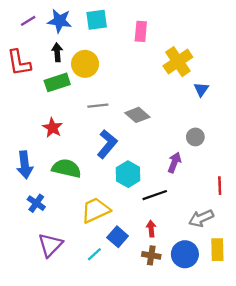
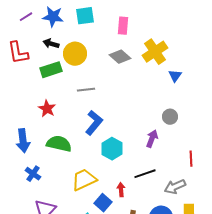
black arrow: (57, 52) -> (51, 44), turned -70
gray diamond: (137, 115) -> (120, 57), moved
black line: (155, 195) -> (145, 174), moved
red arrow: (151, 229) -> (121, 190), moved

